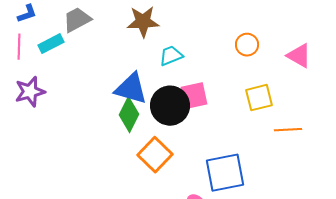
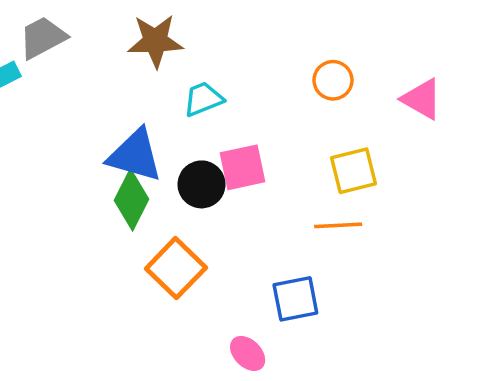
black circle: (170, 106) -> (202, 184), size x0.7
orange line: (288, 130) -> (338, 225), moved
blue square: (225, 173) -> (295, 299), size x0.7

